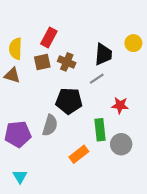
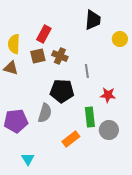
black trapezoid: (103, 54) -> (93, 20), moved
gray line: (97, 79) -> (87, 71), turned -64
cyan triangle: (20, 176) -> (28, 159), moved

